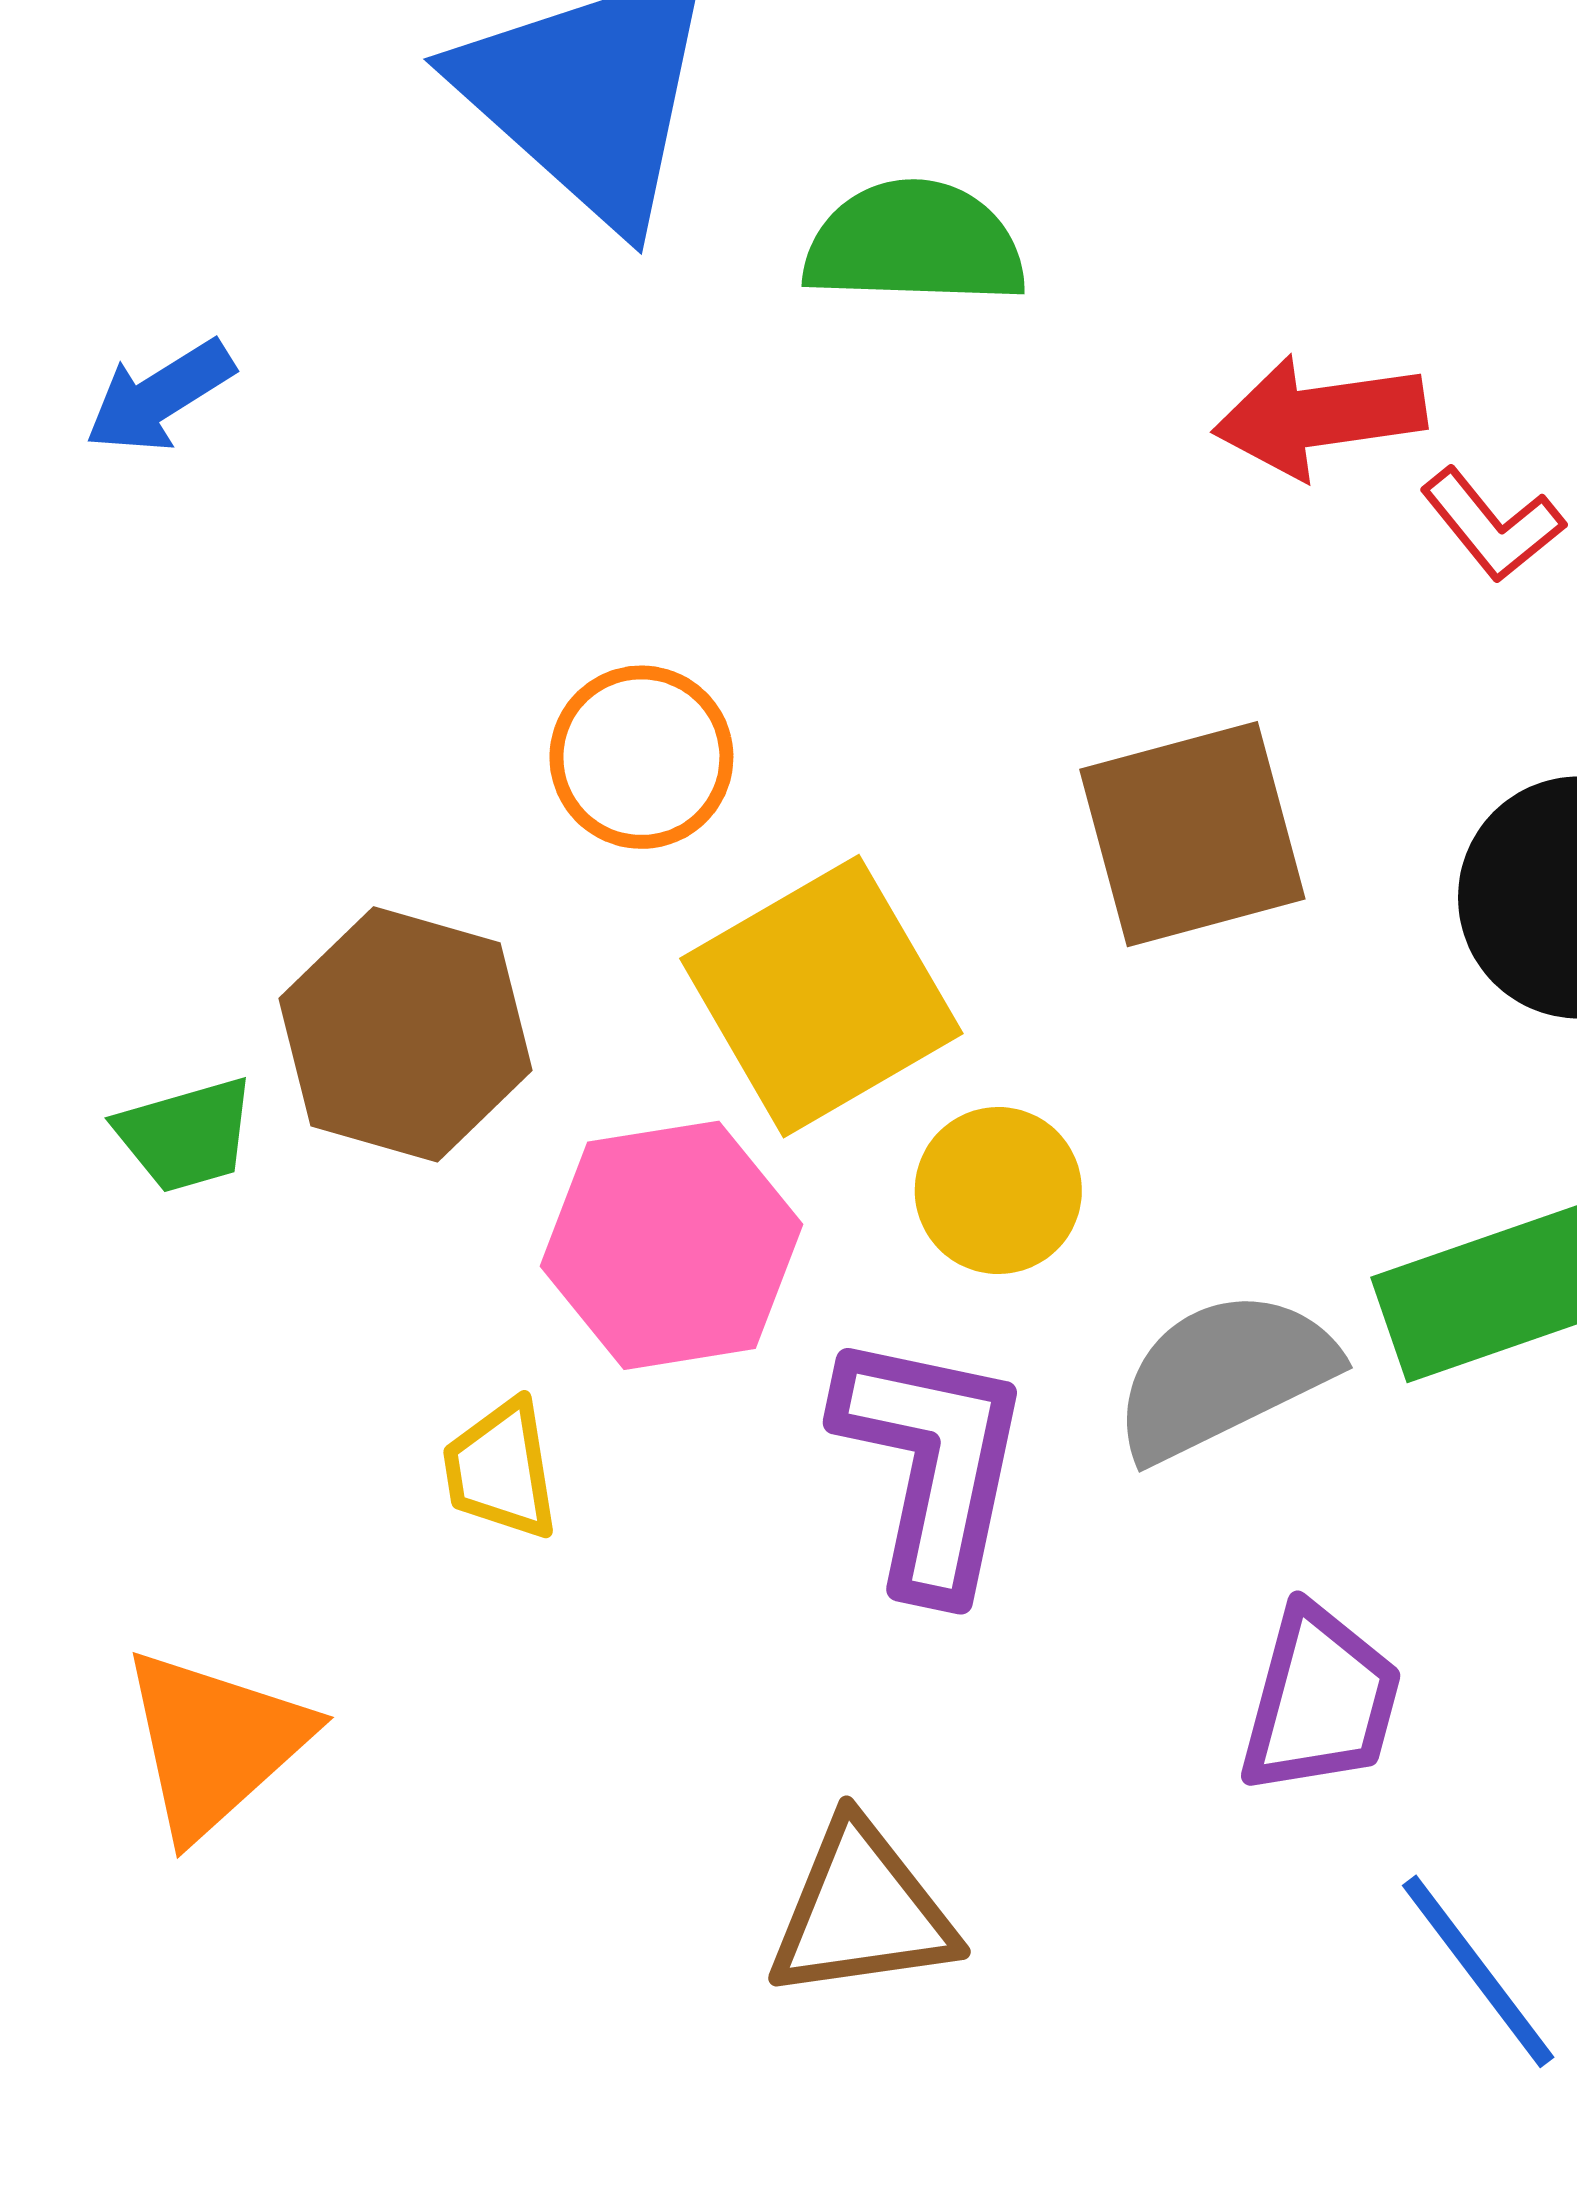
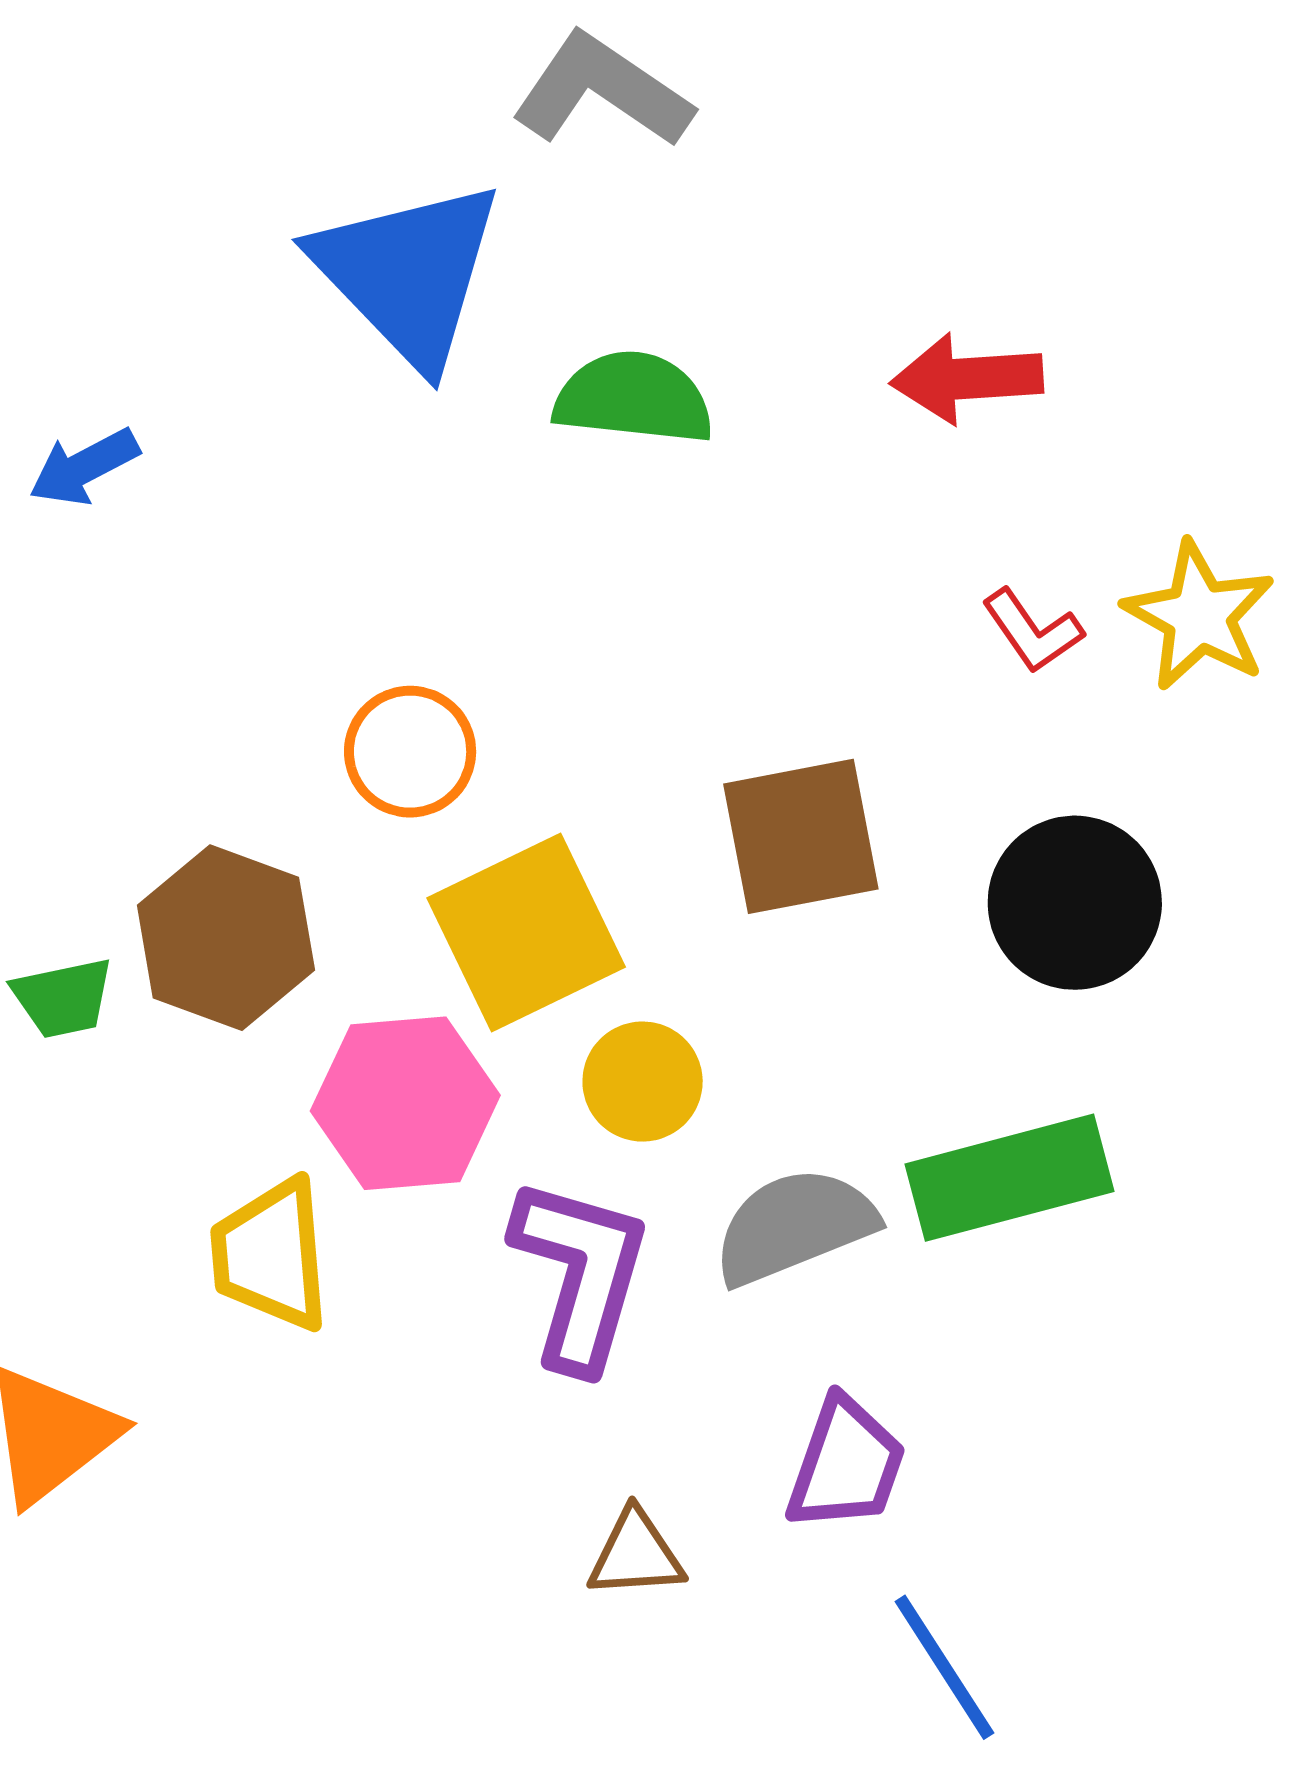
red arrow: (1320, 417) -> (967, 378), moved
yellow trapezoid: (501, 1470) -> (271, 1255), size x1.5
brown triangle: (862, 1911) -> (636, 1554), moved, size x0.7

